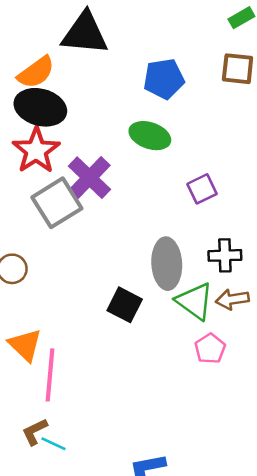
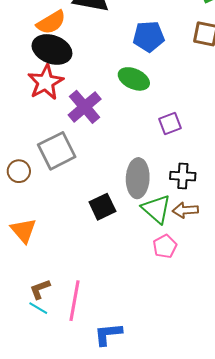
gray square: (57, 203) -> (57, 151), moved
black square: (125, 305) -> (102, 207), turned 32
pink line: (50, 375) -> (74, 301), moved
brown L-shape: (35, 432) -> (40, 289), moved

